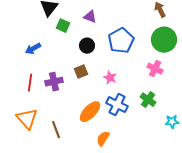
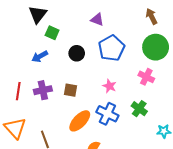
purple triangle: (90, 17) -> (97, 19), moved
blue arrow: (33, 49) -> (40, 56), moved
brown square: (81, 72) -> (71, 90), moved, turned 32
pink star: (110, 78) -> (109, 86), moved

